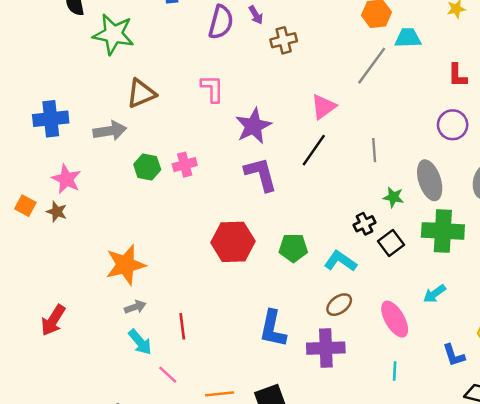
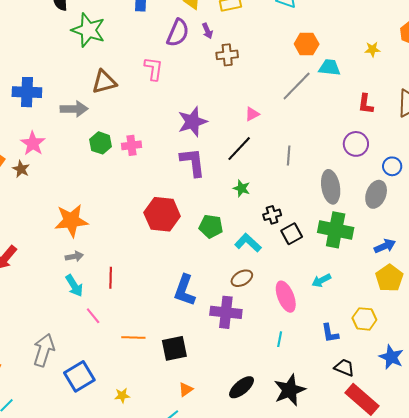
pink L-shape: (212, 89) -> (154, 69), moved
pink triangle: (323, 107) -> (252, 114), size x0.7
green star: (393, 197) -> (242, 188), moved

